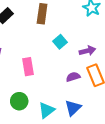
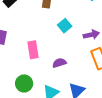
purple semicircle: (73, 77) -> (59, 63), moved

